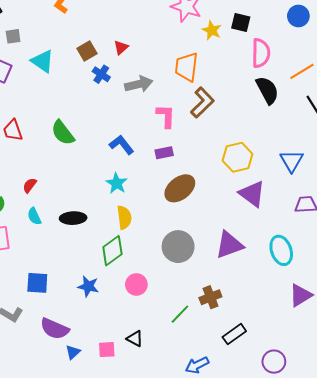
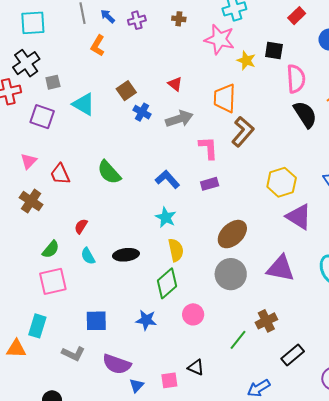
red triangle: (121, 48) -> (175, 84), moved, turned -35
brown ellipse: (180, 188) -> (232, 234), moved
purple triangle: (229, 245) -> (281, 268), turned 36

